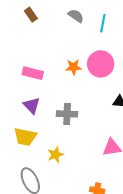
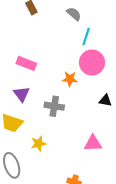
cyan line: (103, 23) -> (86, 37), moved
orange star: (73, 67) -> (70, 79), moved

